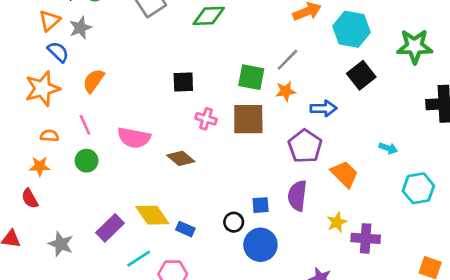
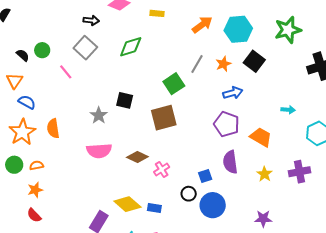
gray star: (80, 28) -> (99, 115), moved
green square: (251, 77) -> (174, 84), turned -30
orange semicircle: (94, 81) -> (53, 128), moved, turned -30
black square: (183, 82) -> (125, 100), turned 30
orange star: (286, 91) -> (223, 64), moved
pink cross: (206, 119) -> (162, 169), moved, turned -35
brown square: (248, 119) -> (164, 118), moved
pink line: (85, 125) -> (66, 72), moved
green circle: (87, 161) -> (14, 165), moved
purple cross: (366, 238) -> (300, 172), moved

